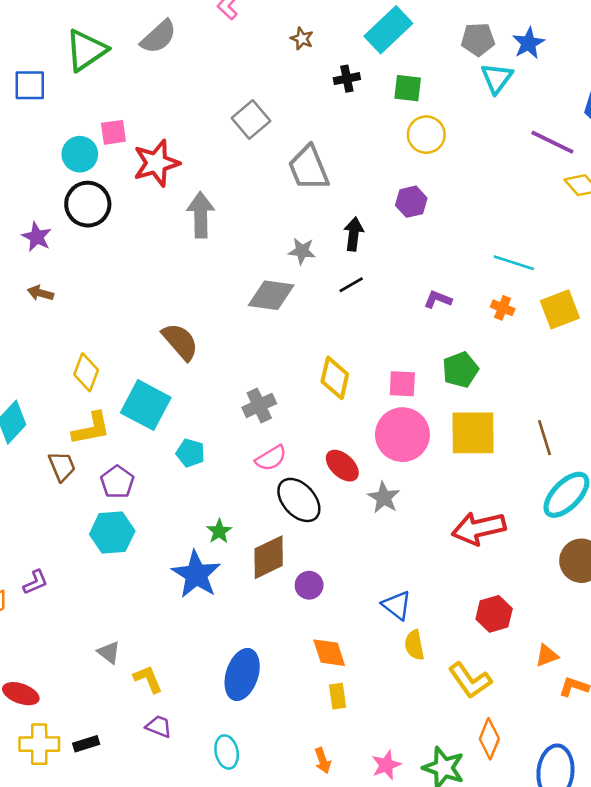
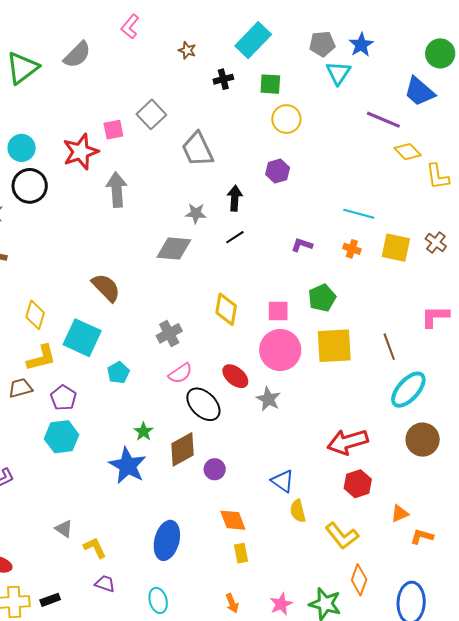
pink square: (113, 132) -> (113, 130), moved
yellow square: (560, 309) -> (396, 248), turned 36
cyan pentagon: (190, 453) -> (118, 373), turned 30
brown trapezoid: (62, 466) -> (20, 388), turned -80
red arrow: (479, 528) -> (348, 442), moved

